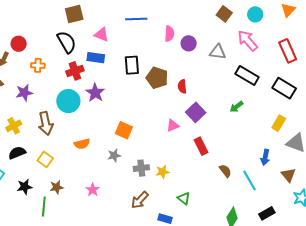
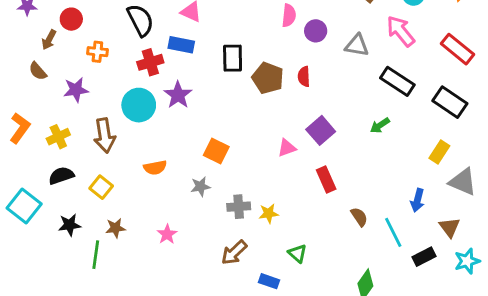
red rectangle: (288, 51) -> (458, 49), turned -30
red semicircle: (182, 86) -> (304, 77), moved
black rectangle: (267, 213) -> (424, 257), moved

